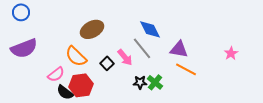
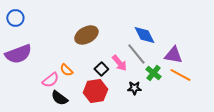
orange semicircle: (76, 56) -> (66, 70), moved, size x0.6
green cross: (155, 82) -> (153, 73), moved
red hexagon: (81, 85) -> (95, 91), moved

